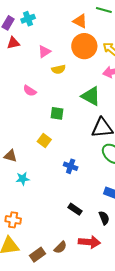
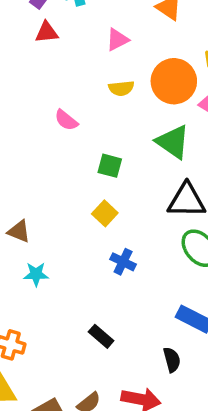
orange circle: (84, 46) -> (174, 81), moved
pink triangle: (44, 52) -> (117, 40), moved
yellow square: (44, 141) -> (105, 213), moved
black rectangle: (75, 209) -> (101, 336), moved

